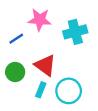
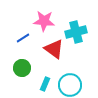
red triangle: (45, 65) -> (54, 49), moved

